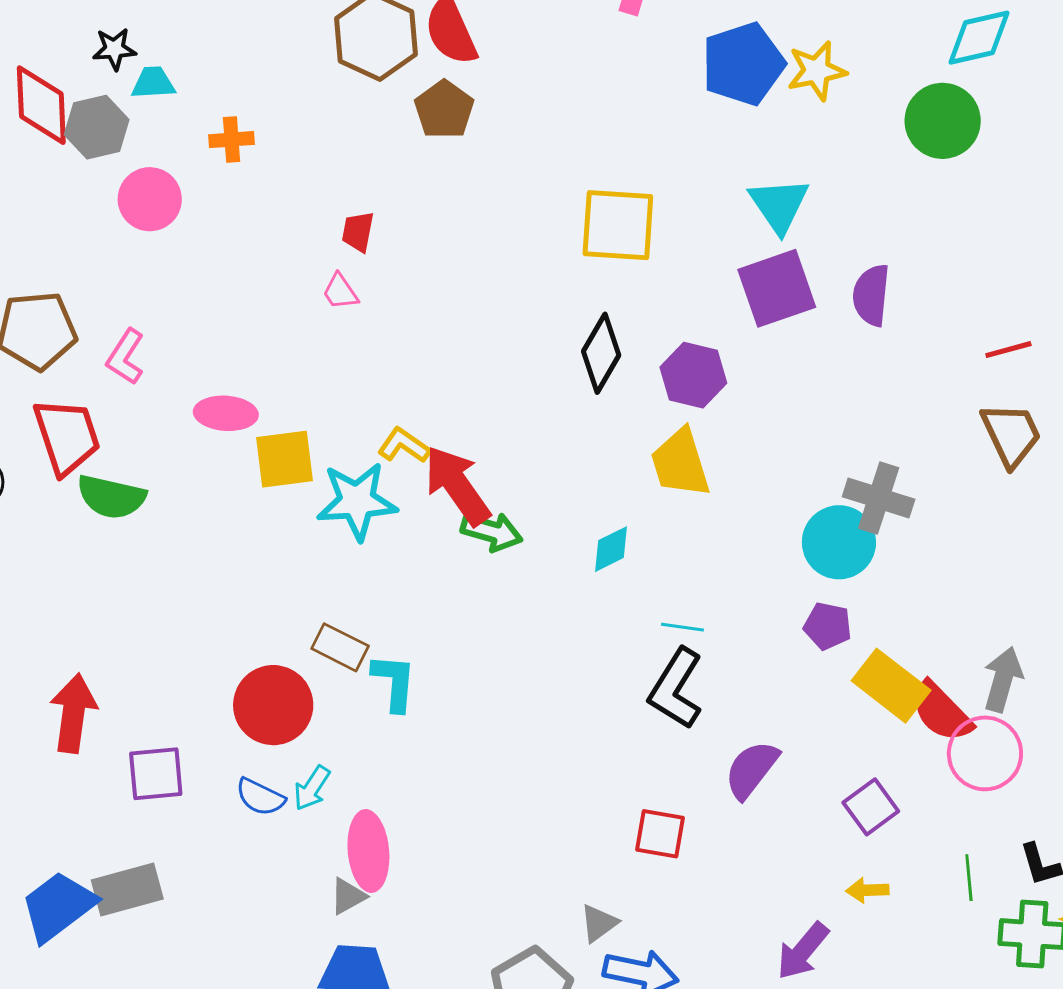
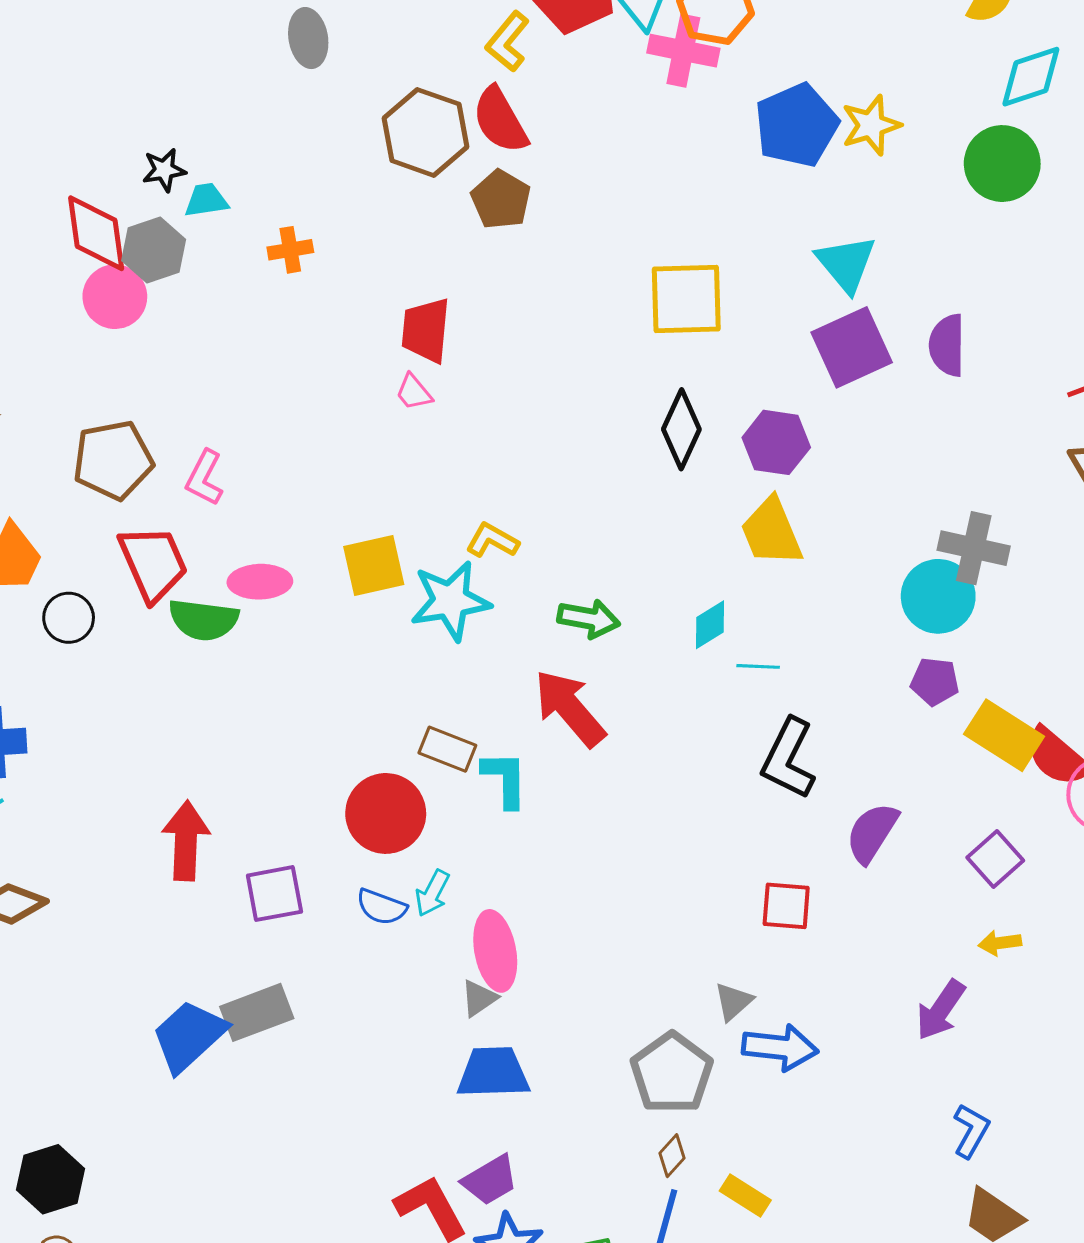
pink circle: (150, 199) -> (115, 297), moved
red trapezoid: (358, 232) -> (426, 330), size x1.6
pink ellipse: (226, 413) -> (260, 582), moved
red arrow: (457, 485) -> (570, 708), moved
cyan line: (682, 627) -> (758, 666), moved

